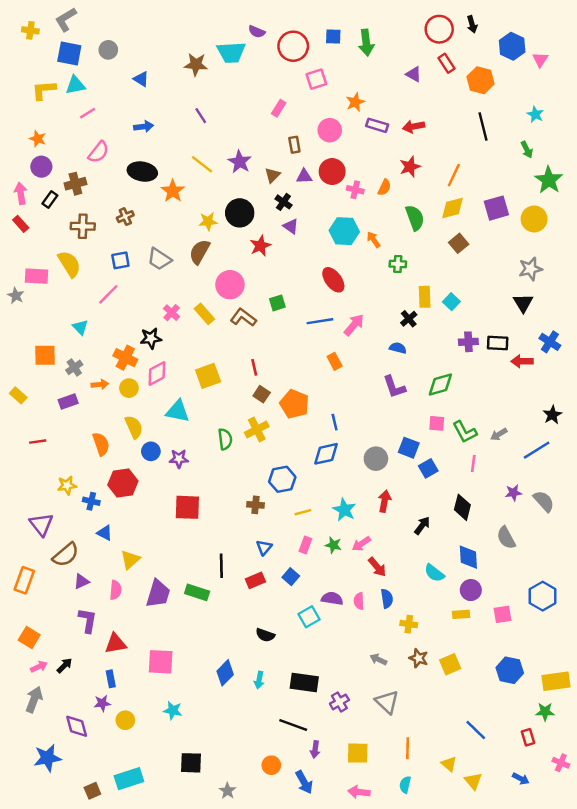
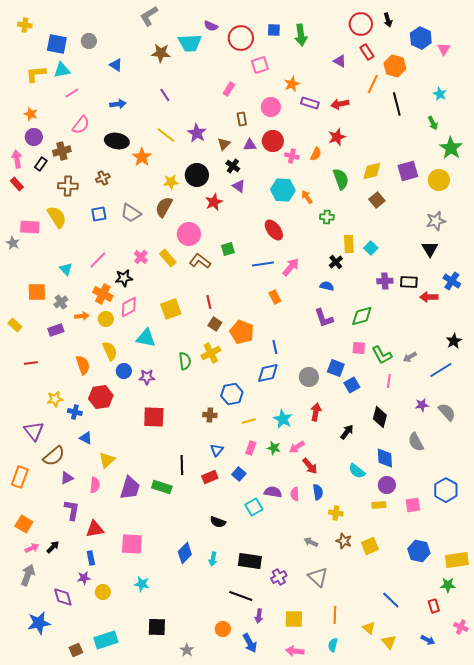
gray L-shape: (66, 19) -> (149, 16), moved
orange line: (454, 175) -> (373, 84), moved
pink line: (108, 294) -> (98, 260), moved

